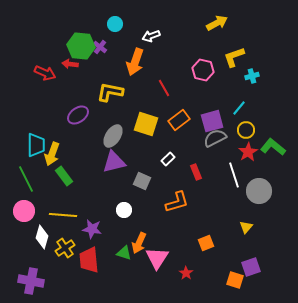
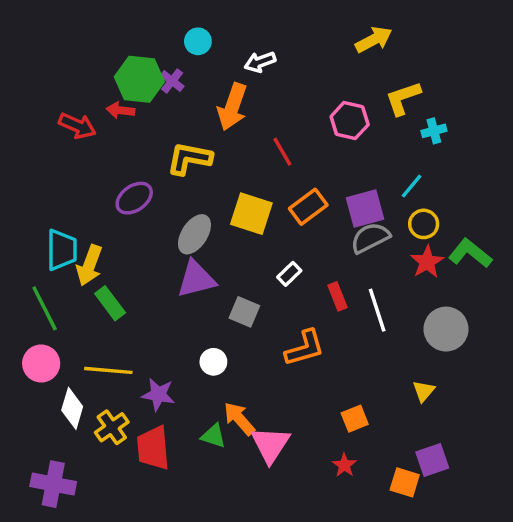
white line: (234, 175) -> (377, 310), moved
orange arrow: (139, 243) -> (239, 419), turned 115
red star: (186, 273) -> (344, 465), moved

